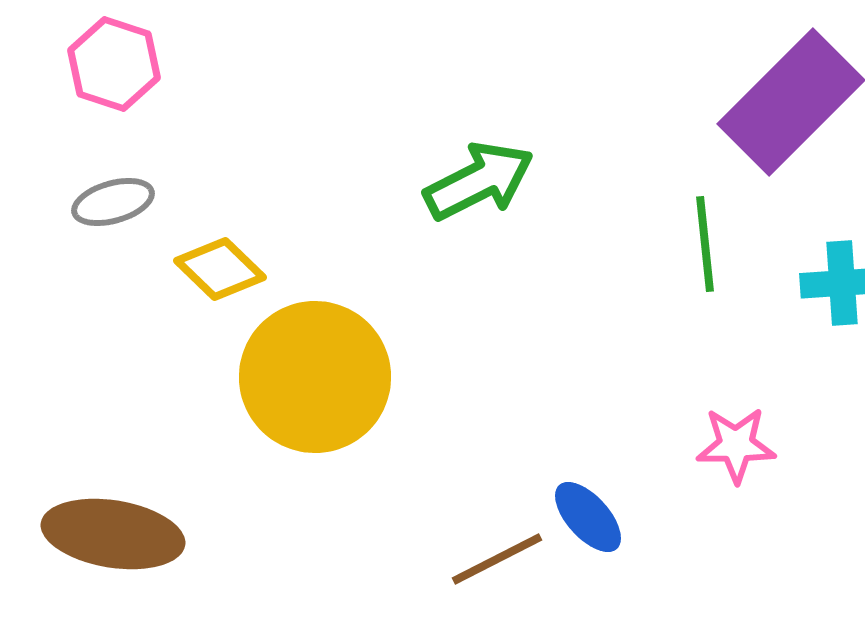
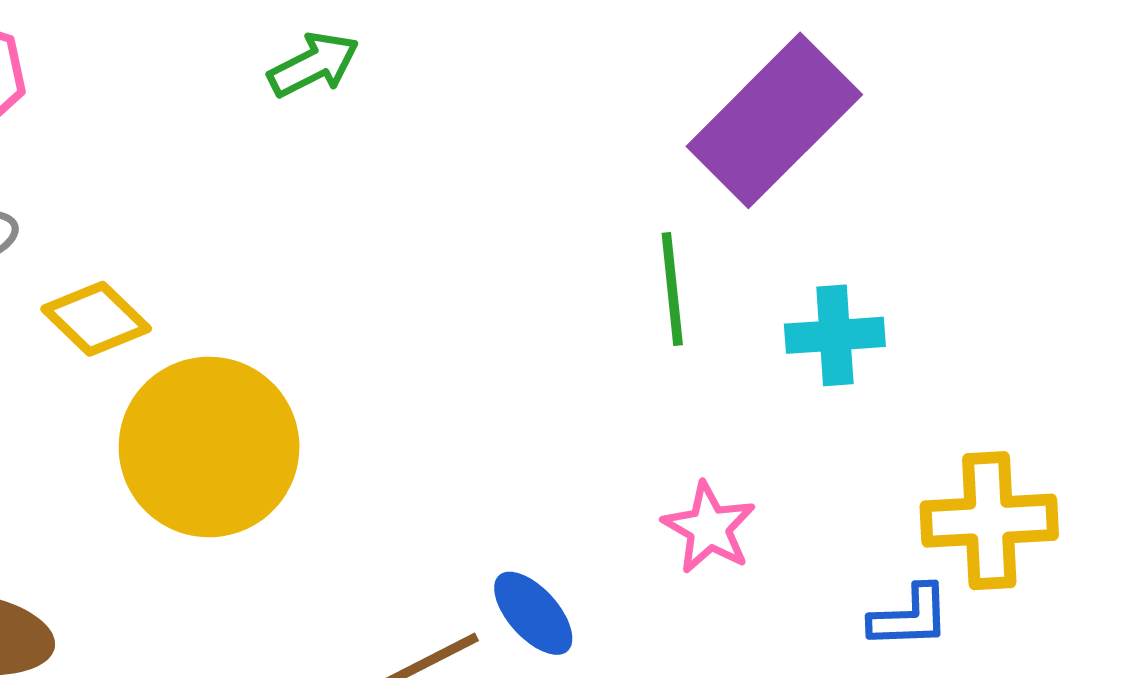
green arrow: (479, 181) -> (314, 65), moved, size x0.7
pink star: (736, 445) -> (709, 528), turned 30

